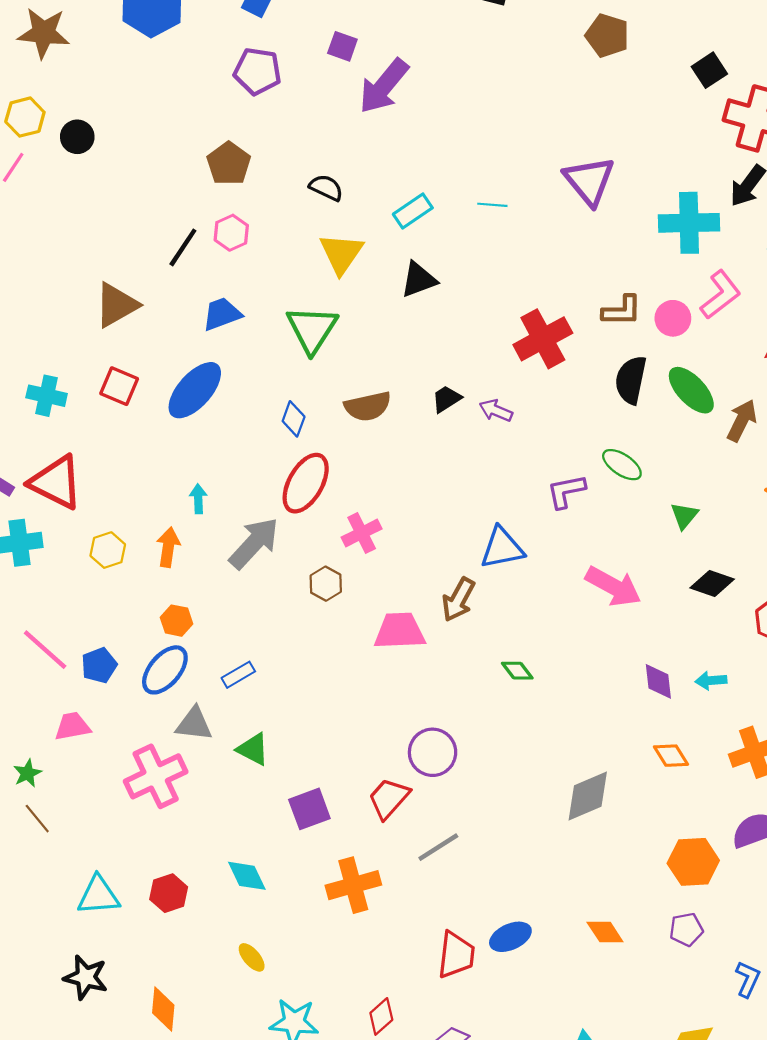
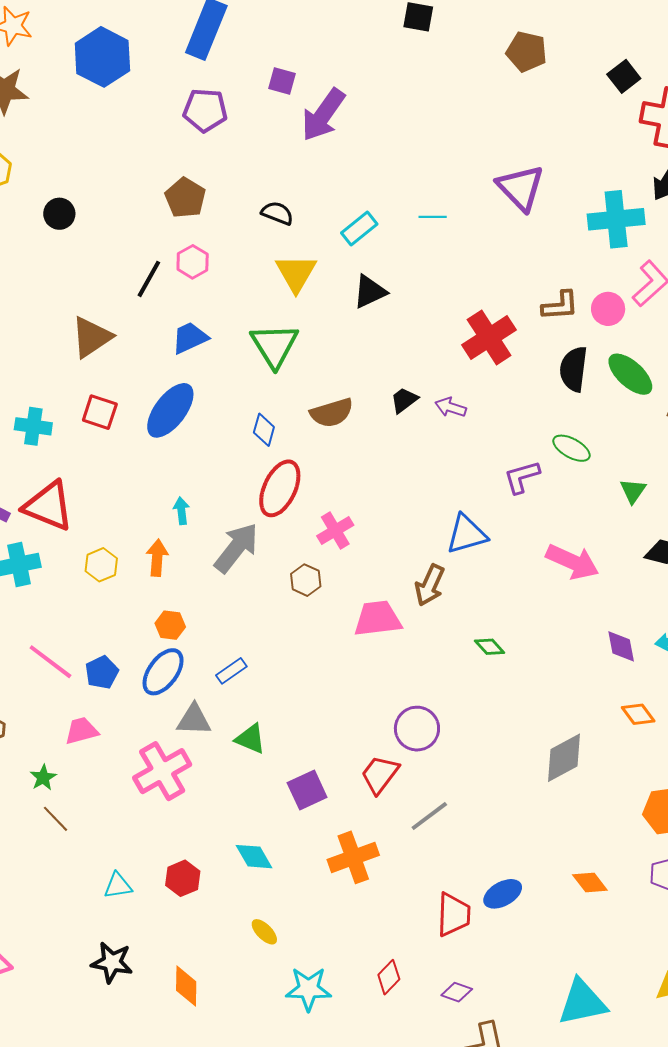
black circle: (77, 137) -> (59, 214), moved
cyan triangle: (98, 895) -> (118, 886), size x0.7

